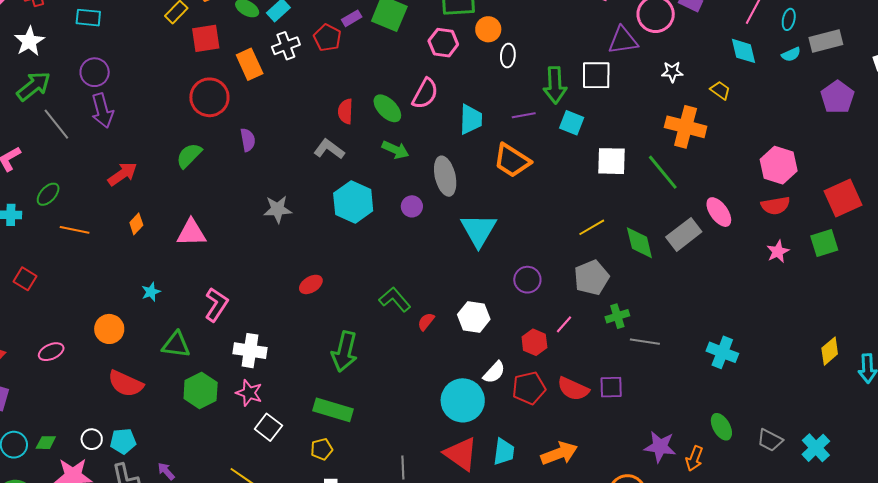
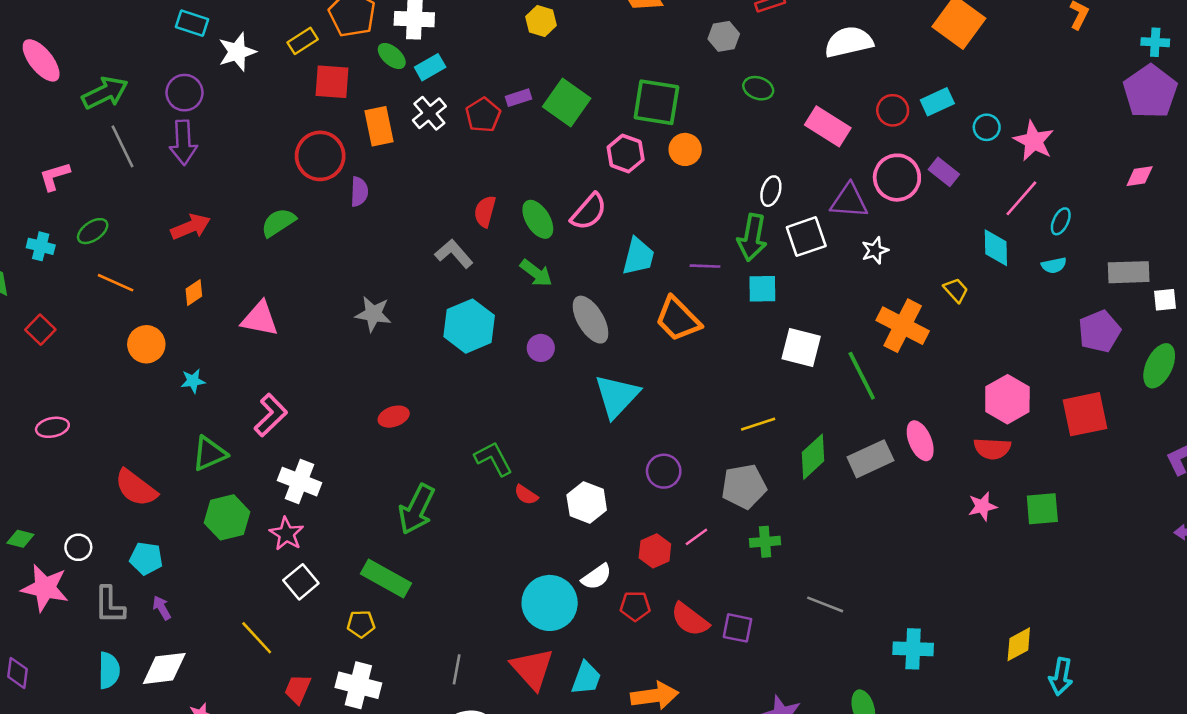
white star: (29, 41) -> (237, 52), moved
gray rectangle: (826, 41) -> (1129, 272), moved
white cross: (286, 46) -> (429, 113), turned -32
white ellipse: (508, 56) -> (771, 191), moved
white star: (672, 72) -> (875, 250), moved, turned -30
white square: (596, 75) -> (806, 237), turned -32
cyan square: (572, 123) -> (762, 289), turned -35
purple semicircle: (248, 140) -> (359, 192), moved
gray ellipse: (445, 176) -> (591, 320), turned -30
red square: (843, 198) -> (1085, 414), moved
green diamond: (639, 243) -> (813, 457), turned 48
red semicircle: (426, 322) -> (526, 495), turned -108
orange circle: (109, 329) -> (146, 344), moved
gray line: (645, 342) -> (825, 604), moved
green triangle: (176, 345) -> (209, 454), turned -44
cyan cross: (722, 352) -> (913, 649), moved, turned -32
red pentagon: (529, 388) -> (635, 606), size x0.7
cyan pentagon: (123, 441) -> (146, 558), moved

